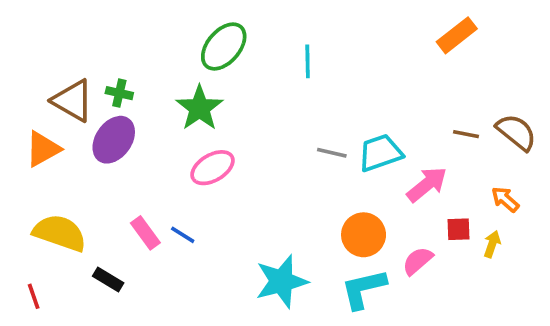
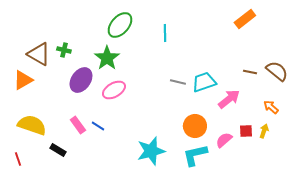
purple ellipse: (114, 140) -> (81, 80), moved
red square: (459, 229) -> (246, 131), moved

